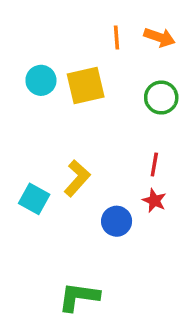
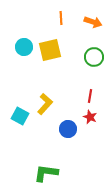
orange line: (117, 37) -> (61, 18), moved

